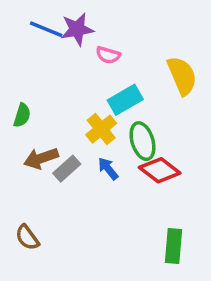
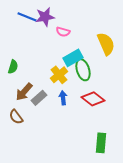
green ellipse: (142, 141) -> (83, 70), moved
brown arrow: (41, 158) -> (24, 92), turned -30
blue arrow: (108, 169) -> (63, 98), turned 32
brown semicircle: (27, 237) -> (16, 117), moved

